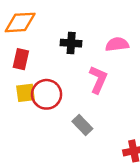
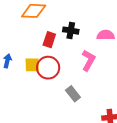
red rectangle: (21, 59) -> (49, 40), moved

